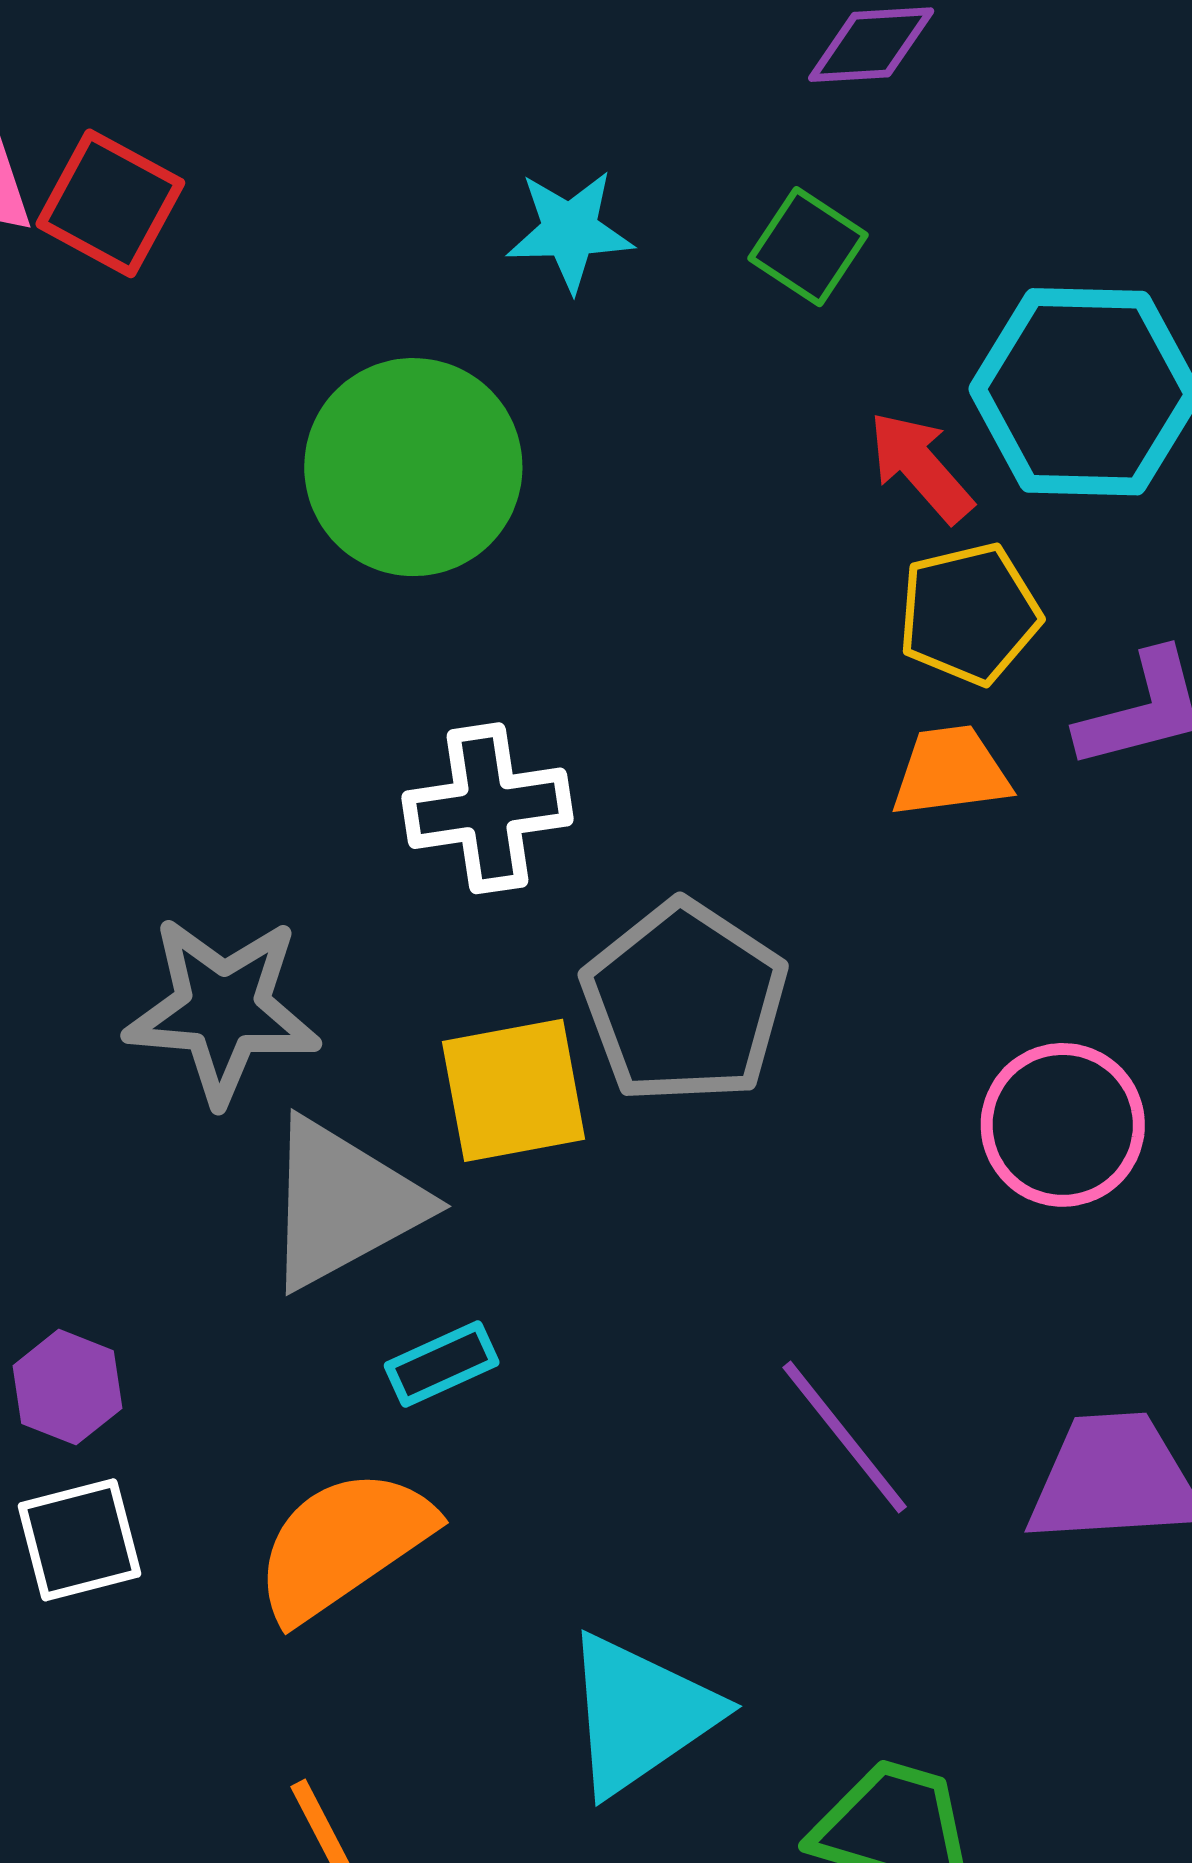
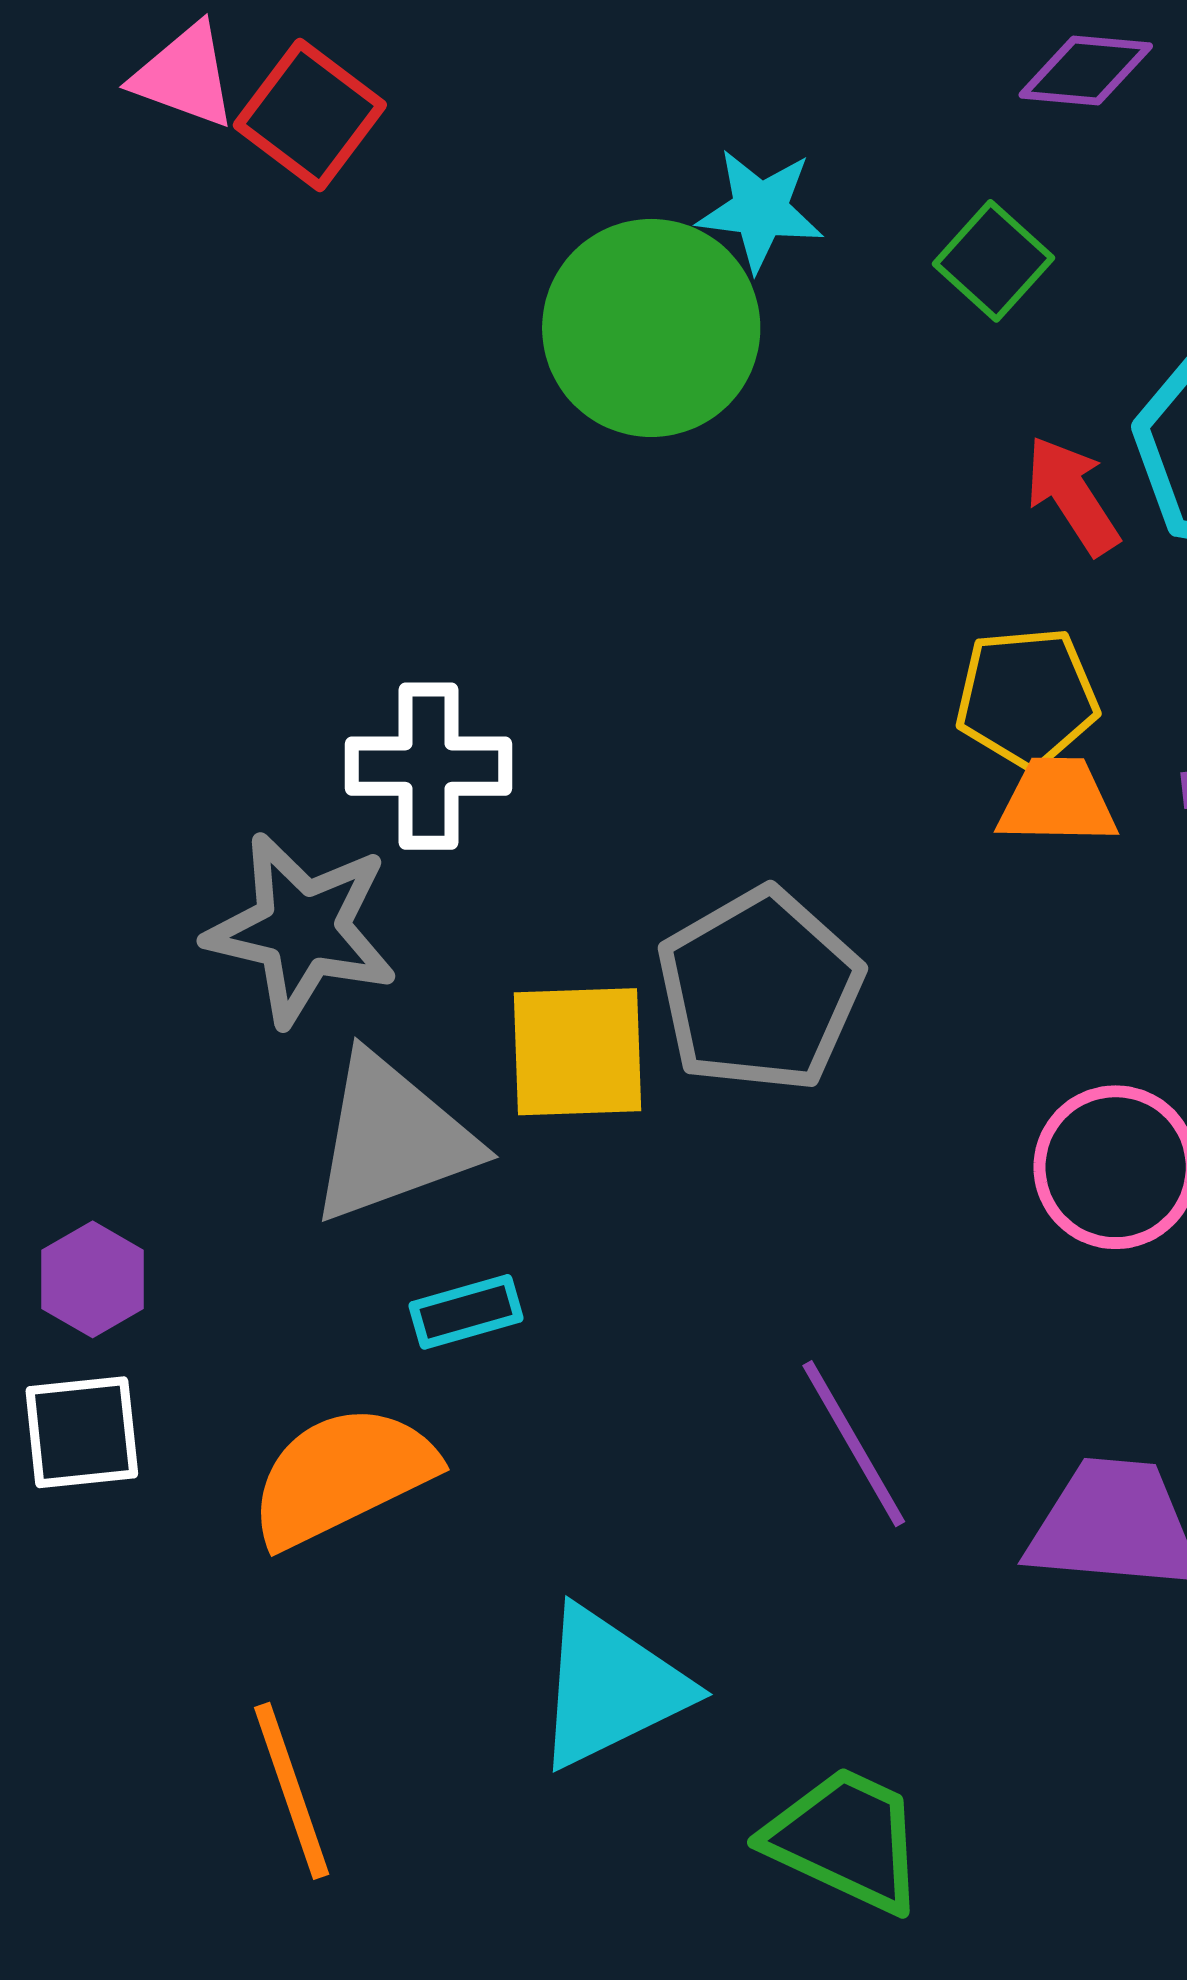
green circle: (413, 467) -> (651, 328), moved
yellow pentagon: (969, 614) -> (1027, 698), moved
white cross: (487, 808) -> (429, 766), moved

